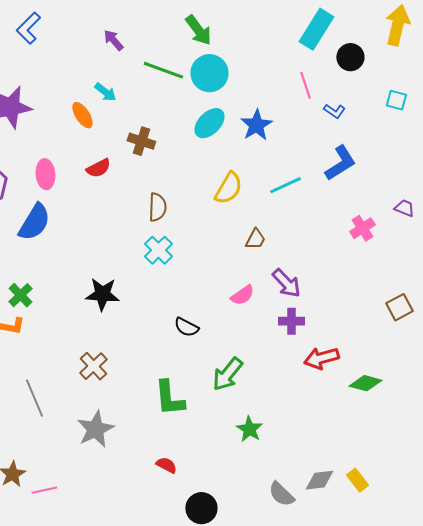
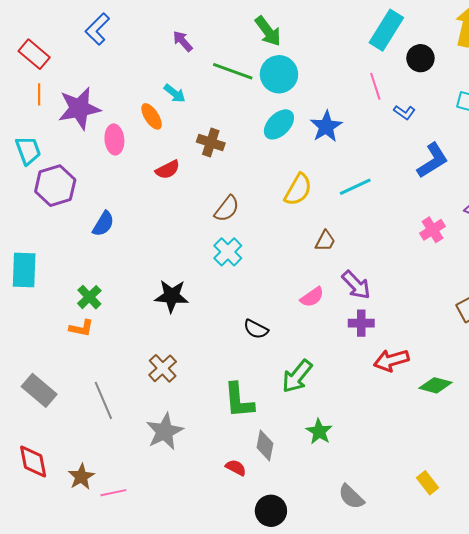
blue L-shape: (340, 163) -> (433, 161), moved
pink ellipse: (45, 174) -> (114, 139), moved
brown semicircle: (157, 207) -> (227, 209), turned 36
blue semicircle: (34, 222) -> (103, 224), size x0.7
gray diamond: (319, 480) -> (265, 446), moved, turned -72

